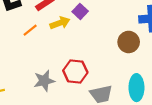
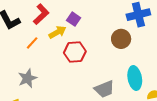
red hexagon: (75, 71) -> (75, 52), moved
gray star: (44, 81) -> (28, 78), moved

